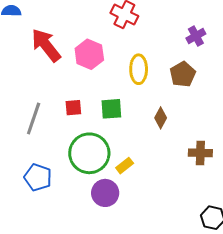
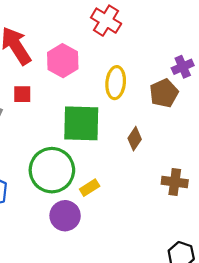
purple cross: (196, 36) -> (183, 67), moved
red square: (73, 108) -> (22, 94), moved
green square: (111, 109) -> (81, 123), size x1.6

